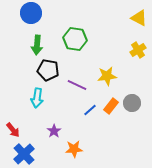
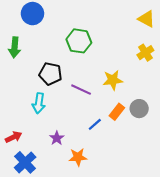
green arrow: (37, 45) -> (15, 47), moved
blue line: (90, 110) -> (95, 124), moved
red arrow: (13, 130) -> (13, 137), turned -77

